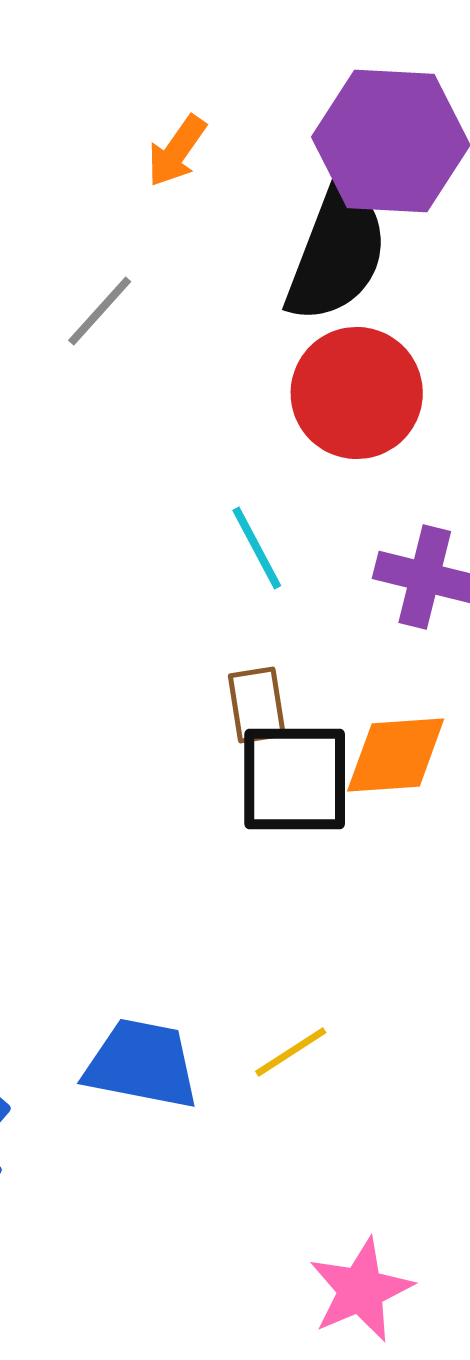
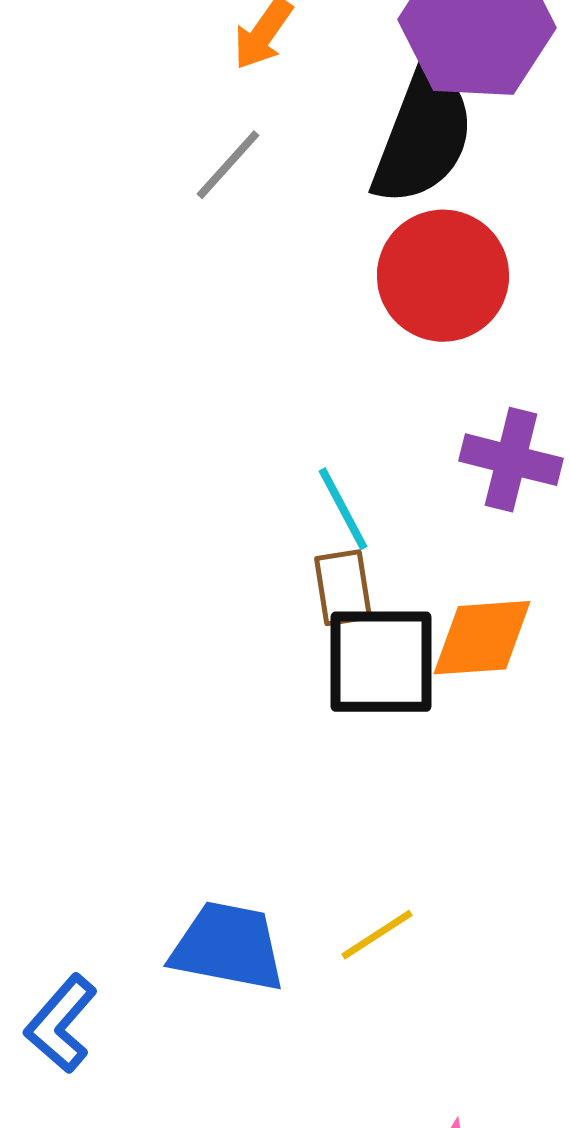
gray line: (100, 311) -> (228, 165), moved
cyan line: (257, 548) -> (343, 509), moved

